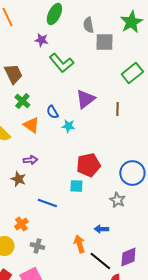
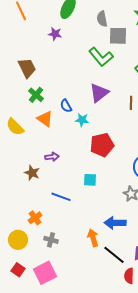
green L-shape: (61, 63) -> (101, 57), moved
purple arrow: (30, 160) -> (52, 157), moved
red pentagon: (88, 165) -> (102, 145), moved
blue arrow: (101, 229) -> (115, 223), size x1.5

